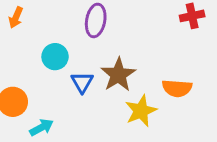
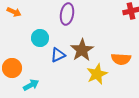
orange arrow: (16, 17) -> (14, 12), turned -88
blue triangle: (82, 82) -> (58, 55), turned 35

